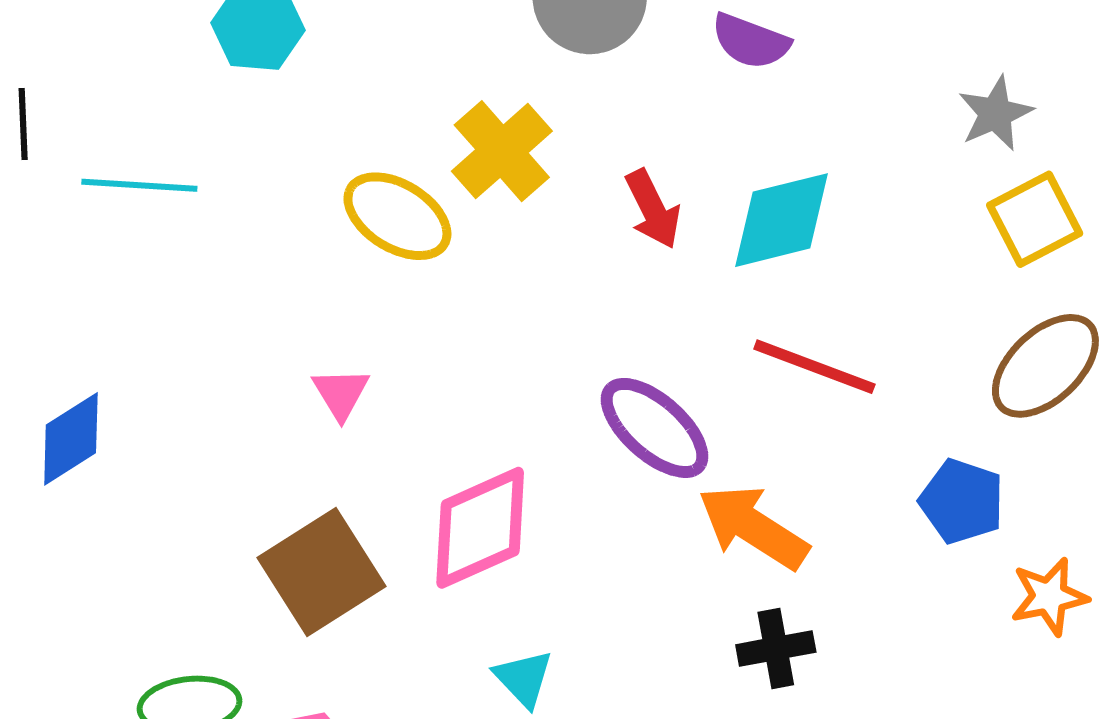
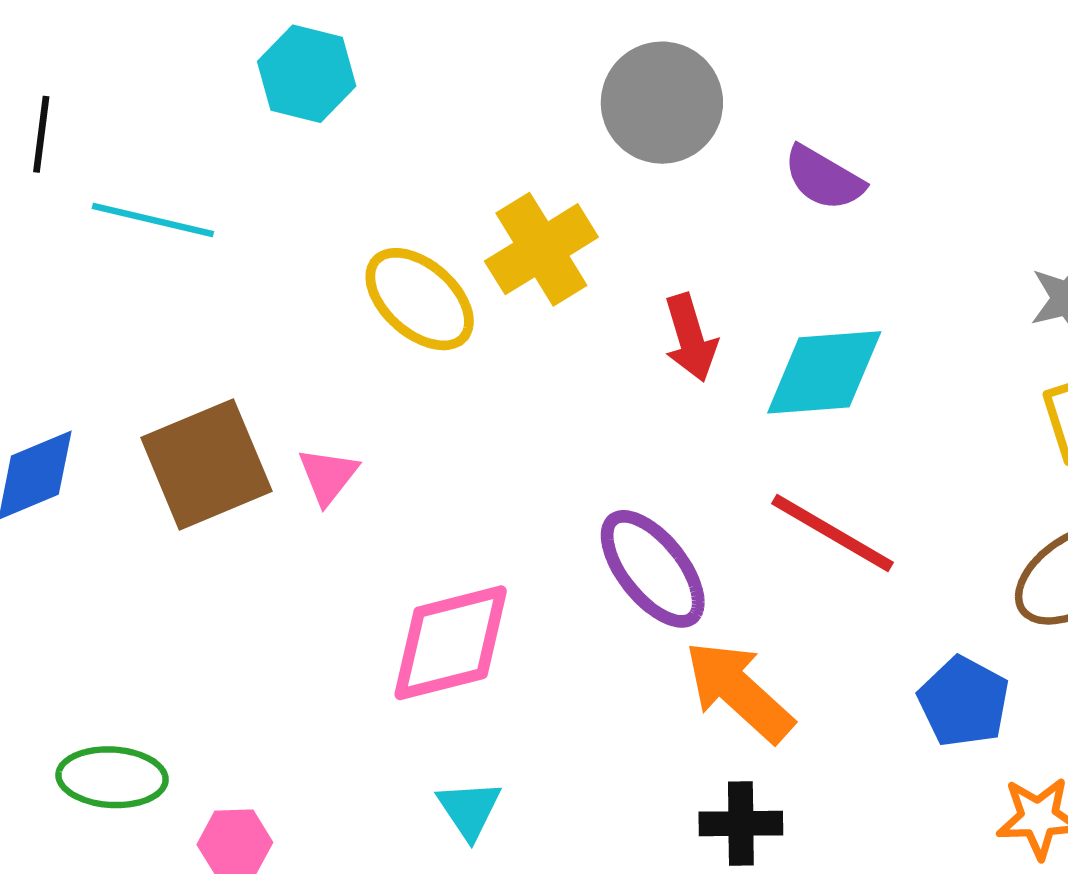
brown square: (322, 572) -> (206, 464), moved

